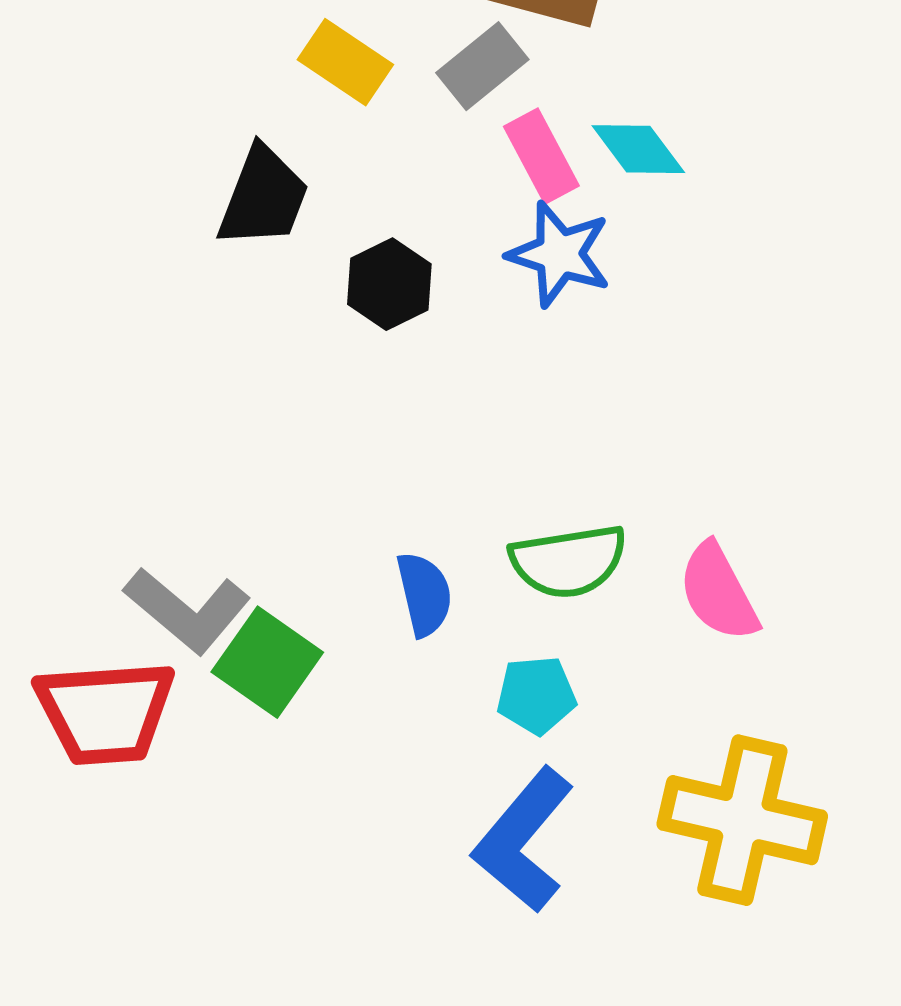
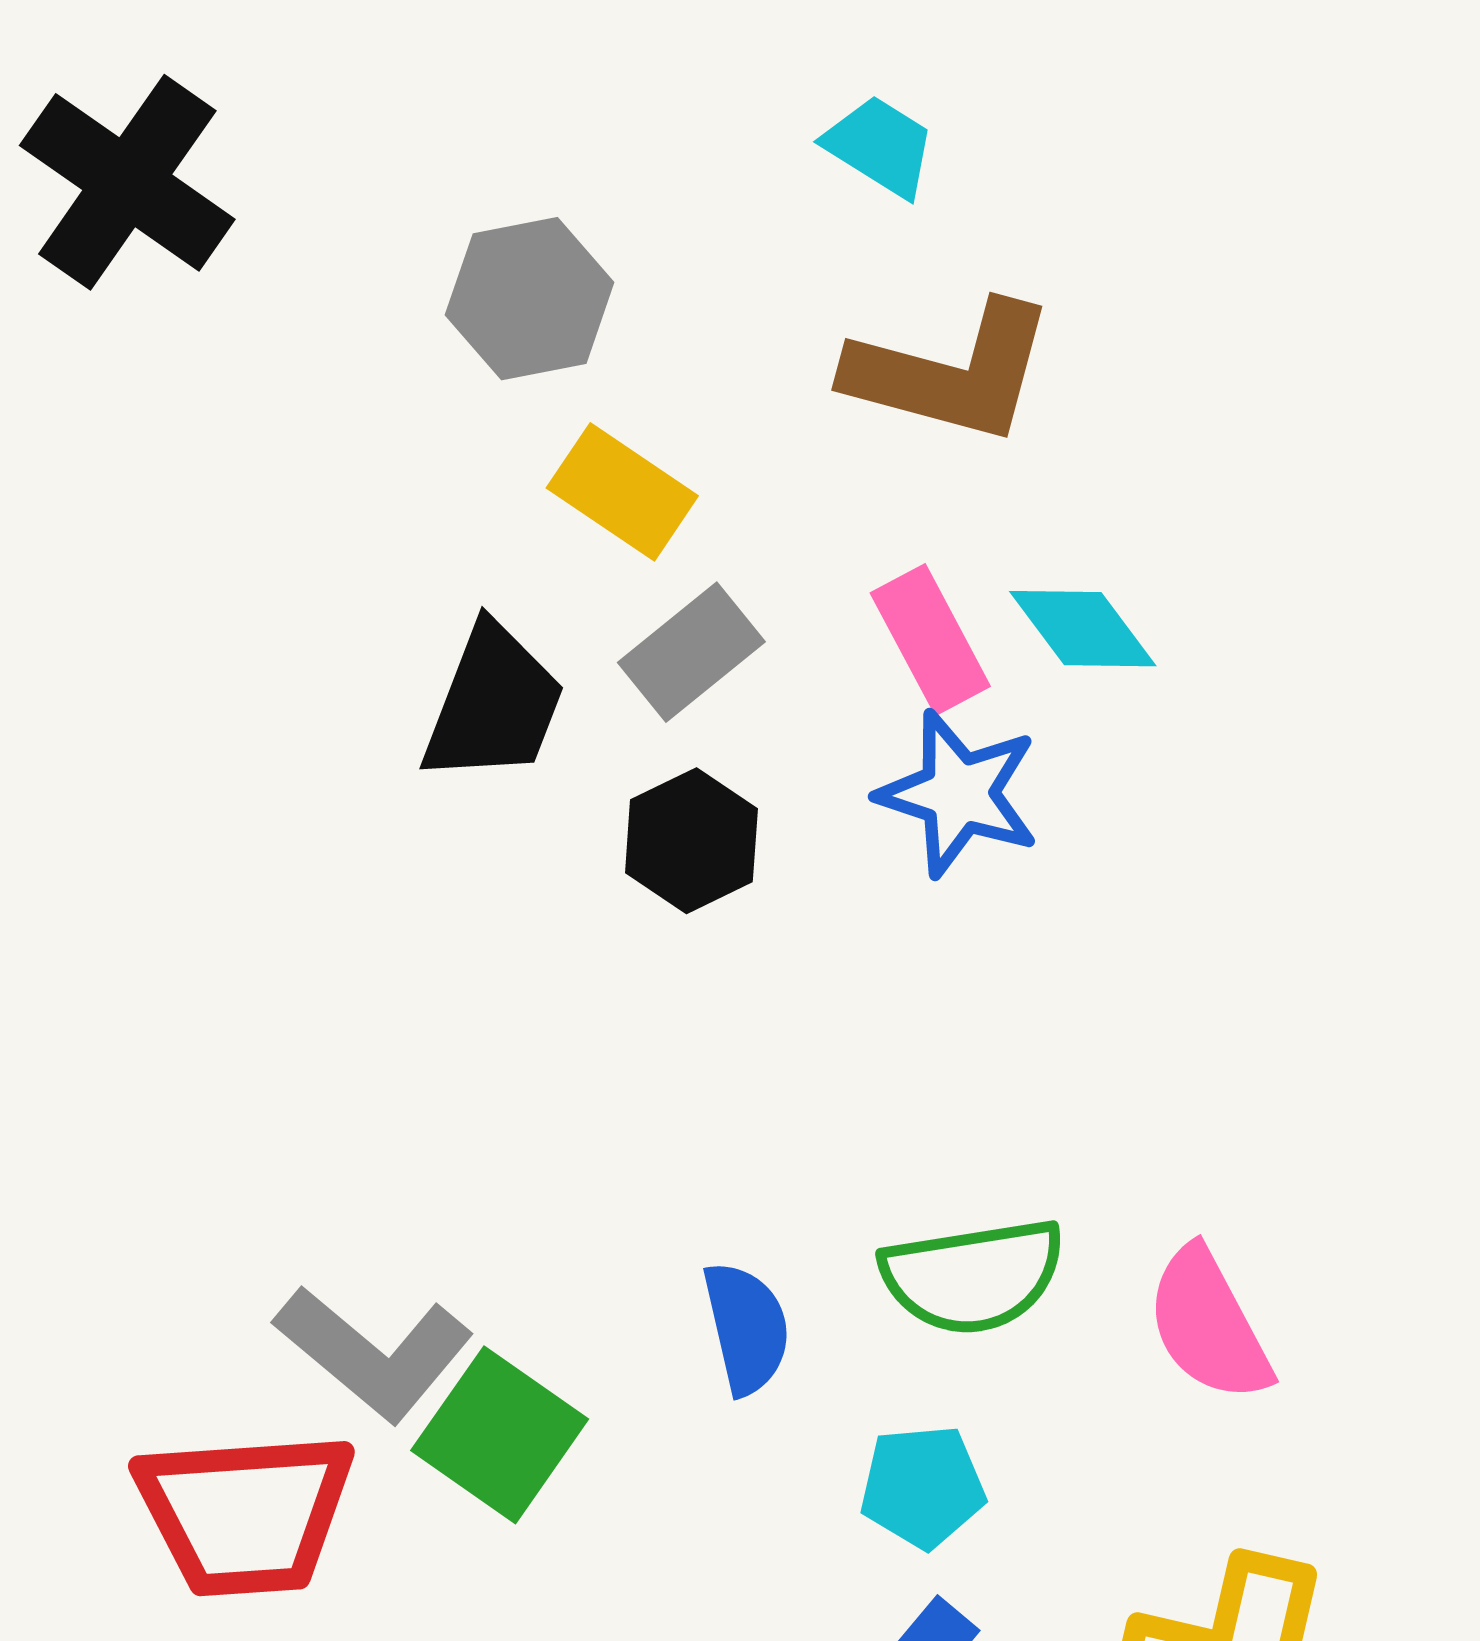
gray rectangle: (482, 66) -> (691, 652), moved

